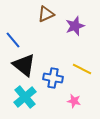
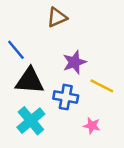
purple star: (75, 26) -> (74, 62), moved
black triangle: (24, 65) -> (30, 81), turned -35

